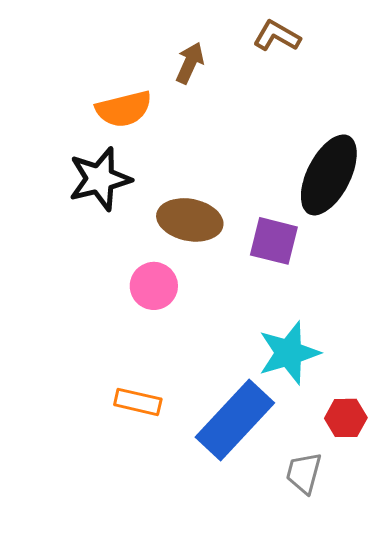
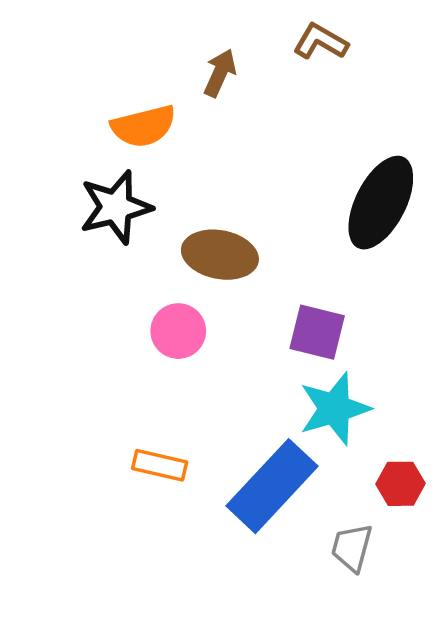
purple square: (274, 241) -> (317, 332), moved

